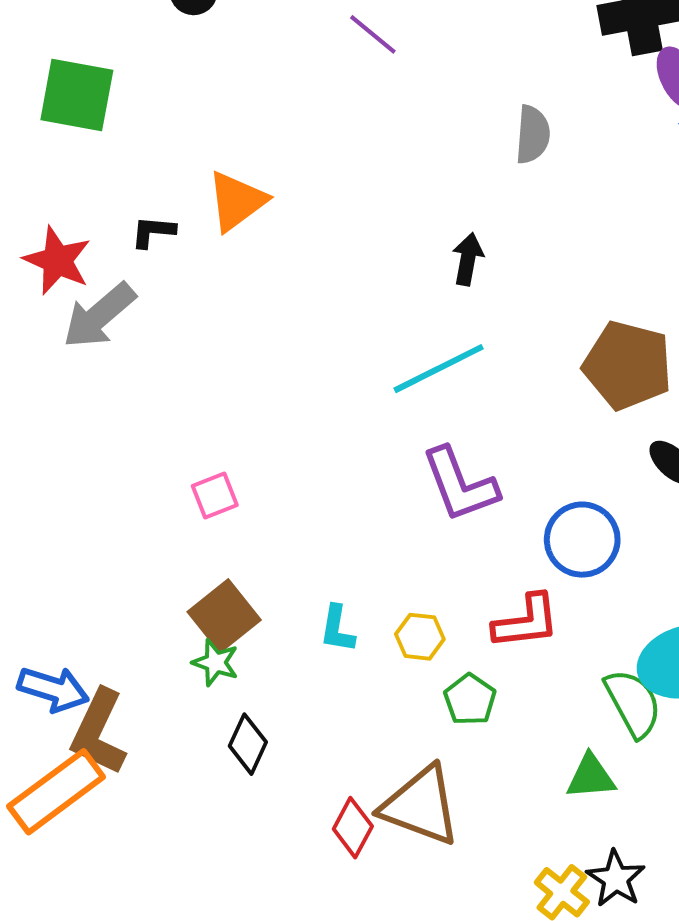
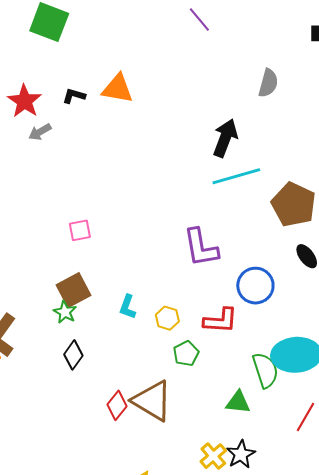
orange triangle: (237, 201) -> (118, 89), turned 36
black arrow: (468, 259) -> (225, 138), size x1.5
gray arrow: (99, 316) -> (40, 132), size x0.6
cyan line: (439, 369) -> (236, 176), moved

